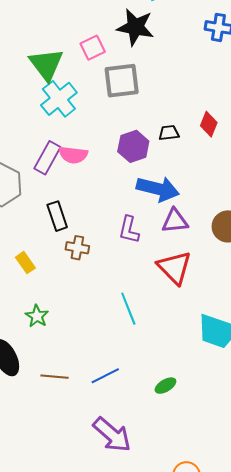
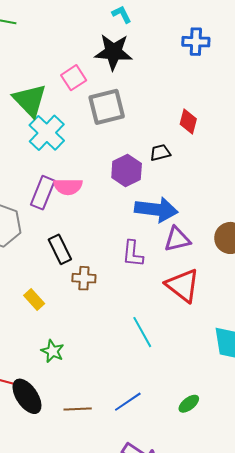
red diamond: (209, 124) -> (188, 122), moved

